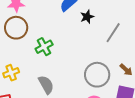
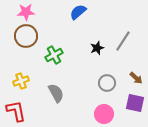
black star: (87, 17) -> (97, 48), moved
gray circle: (97, 75) -> (107, 83), size x0.7

